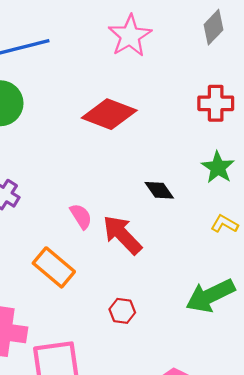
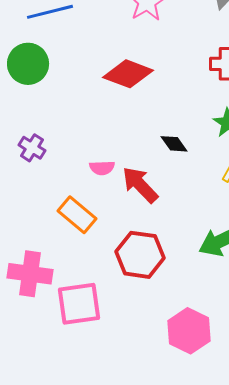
pink semicircle: (81, 216) -> (102, 168), turned 120
red hexagon: (122, 311) -> (140, 255), size x2.0

